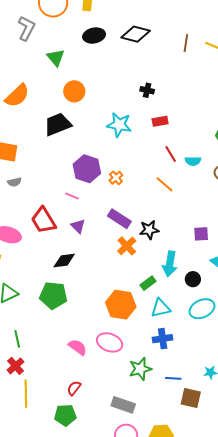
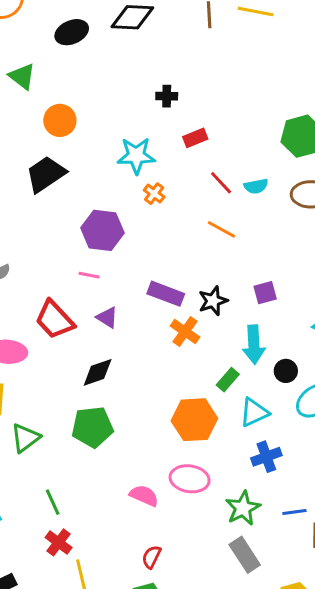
orange cross: (116, 178) -> (154, 194), moved
purple square: (201, 234) -> (265, 293), moved
black circle: (193, 279) -> (286, 371), moved
gray rectangle: (123, 405) -> (245, 555), moved, turned 50

